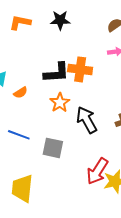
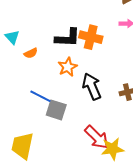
blue line: (19, 135) -> (40, 96), moved
red arrow: (97, 171) -> (97, 137), turned -84

